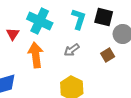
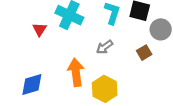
orange arrow: (36, 55) -> (76, 72), moved

